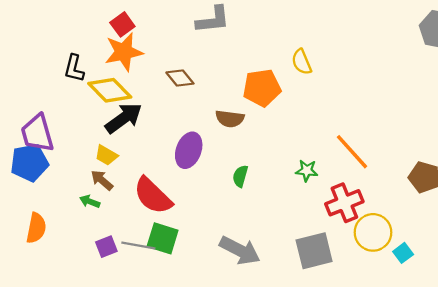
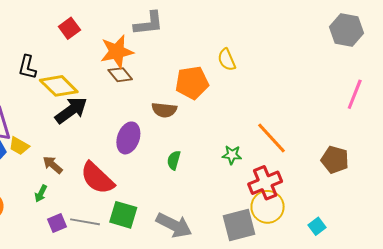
orange star: (124, 52) -> (117, 52), moved
yellow trapezoid: (106, 155) -> (19, 146), moved
green arrow: (90, 201) -> (41, 194), moved, turned -84
yellow circle: (373, 232) -> (268, 207), moved
green square: (163, 238) -> (123, 215), moved

